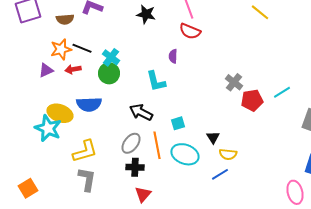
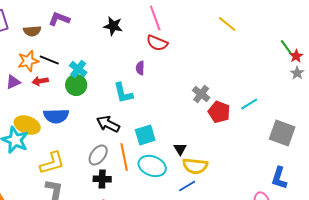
red pentagon: (252, 100) -> (219, 112), turned 30
cyan square: (178, 123) -> (145, 135), size x1.5
yellow semicircle: (228, 154) -> (195, 166), size x1.4

